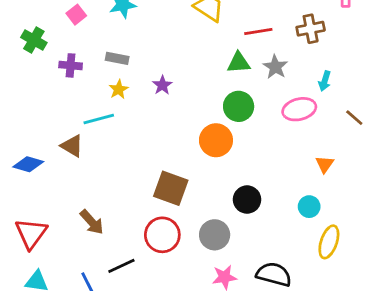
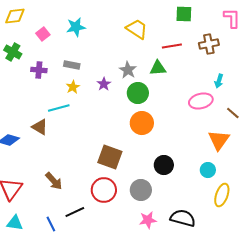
gray star: (275, 67) -> (128, 70), moved
green circle: (239, 106) -> (138, 93), moved
brown line: (354, 118) -> (233, 113), moved
orange triangle: (325, 164) -> (219, 140), size x1.6

